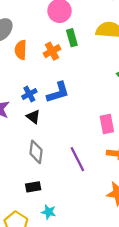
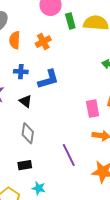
green rectangle: (72, 38) -> (70, 21), moved
blue cross: (29, 94) -> (21, 72), moved, turned 32
purple line: (77, 159) -> (69, 155), moved

